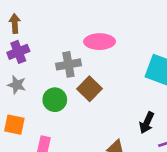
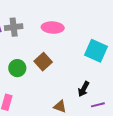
gray cross: (68, 64) -> (14, 27), moved

